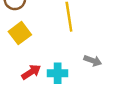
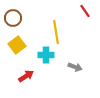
cyan cross: (58, 73) -> (46, 55), moved

